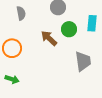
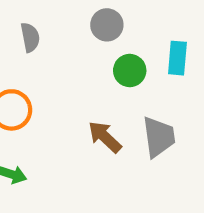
brown arrow: (49, 38) -> (105, 137), moved

